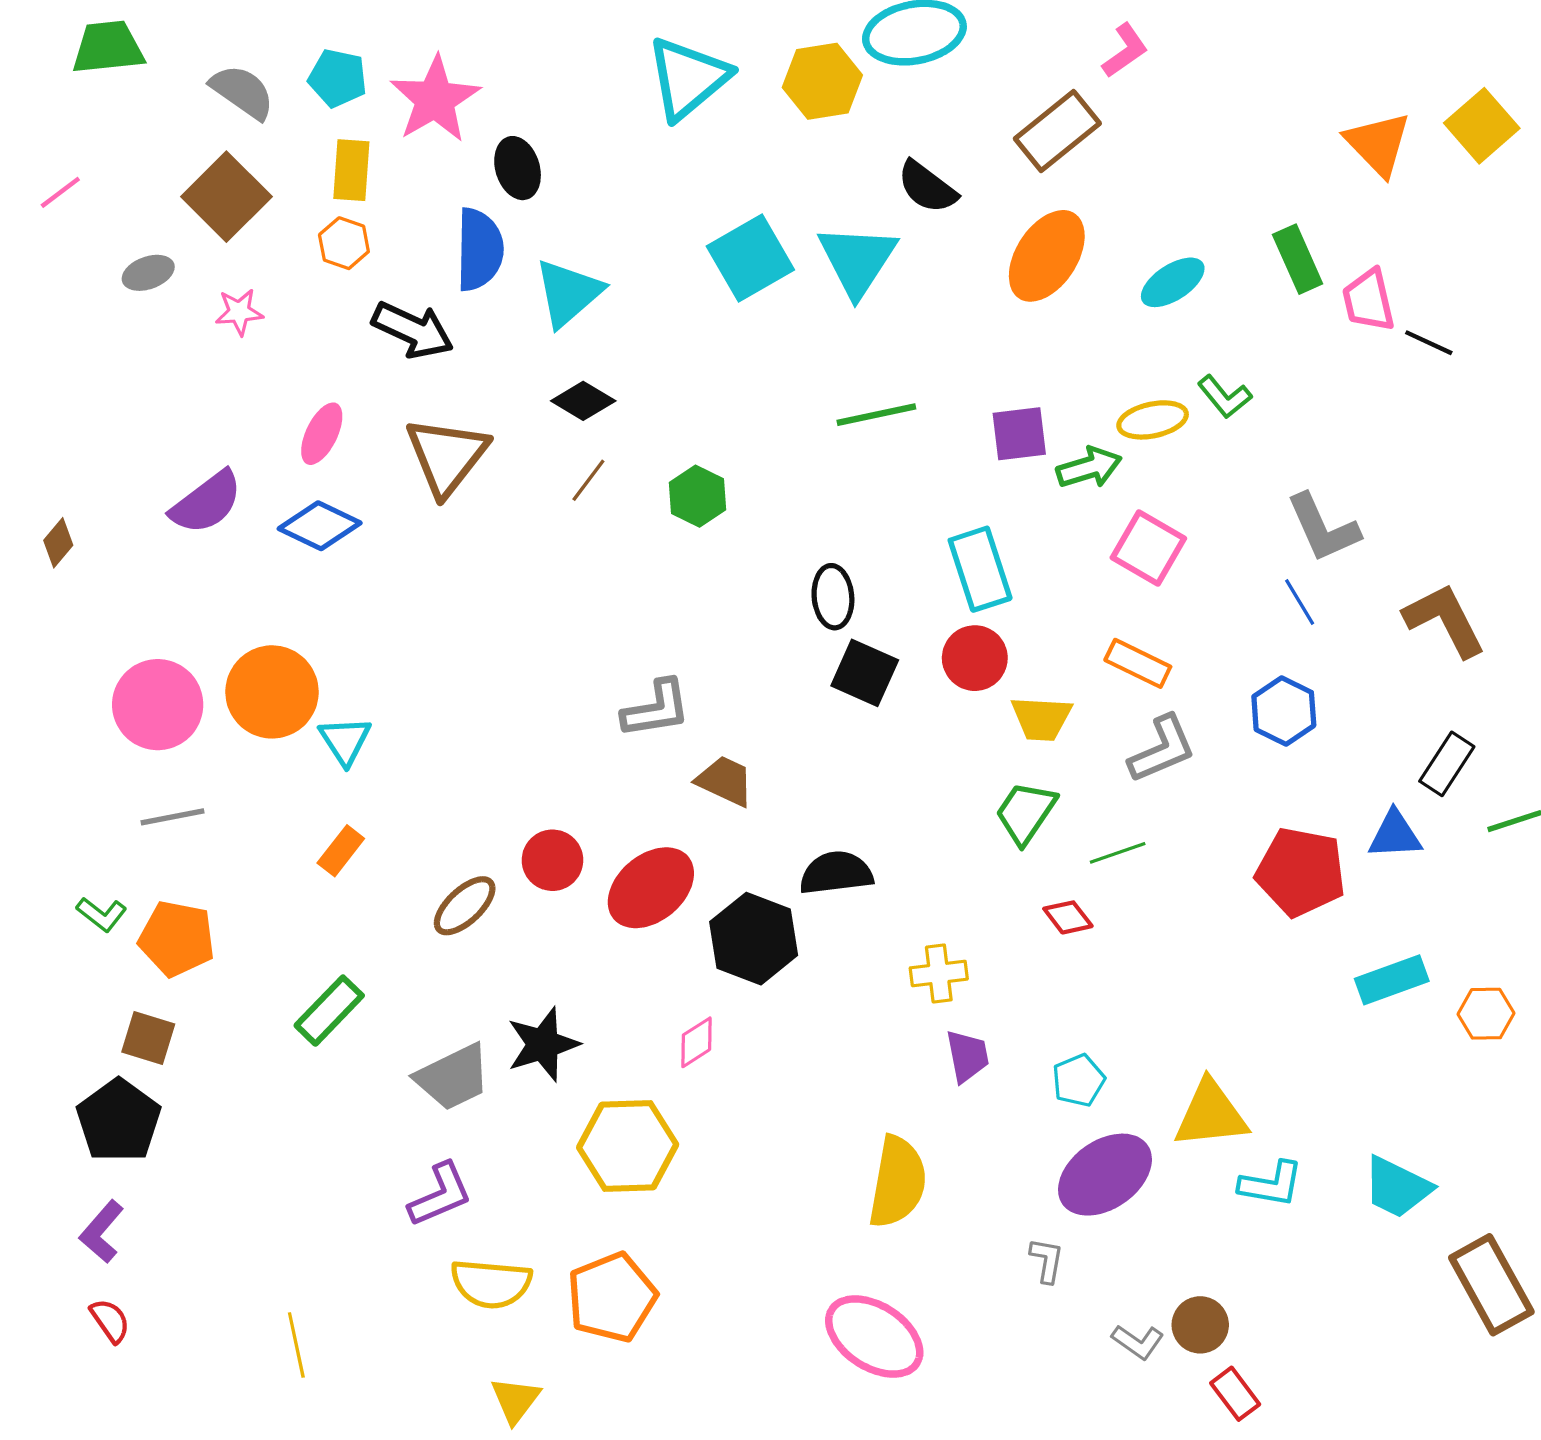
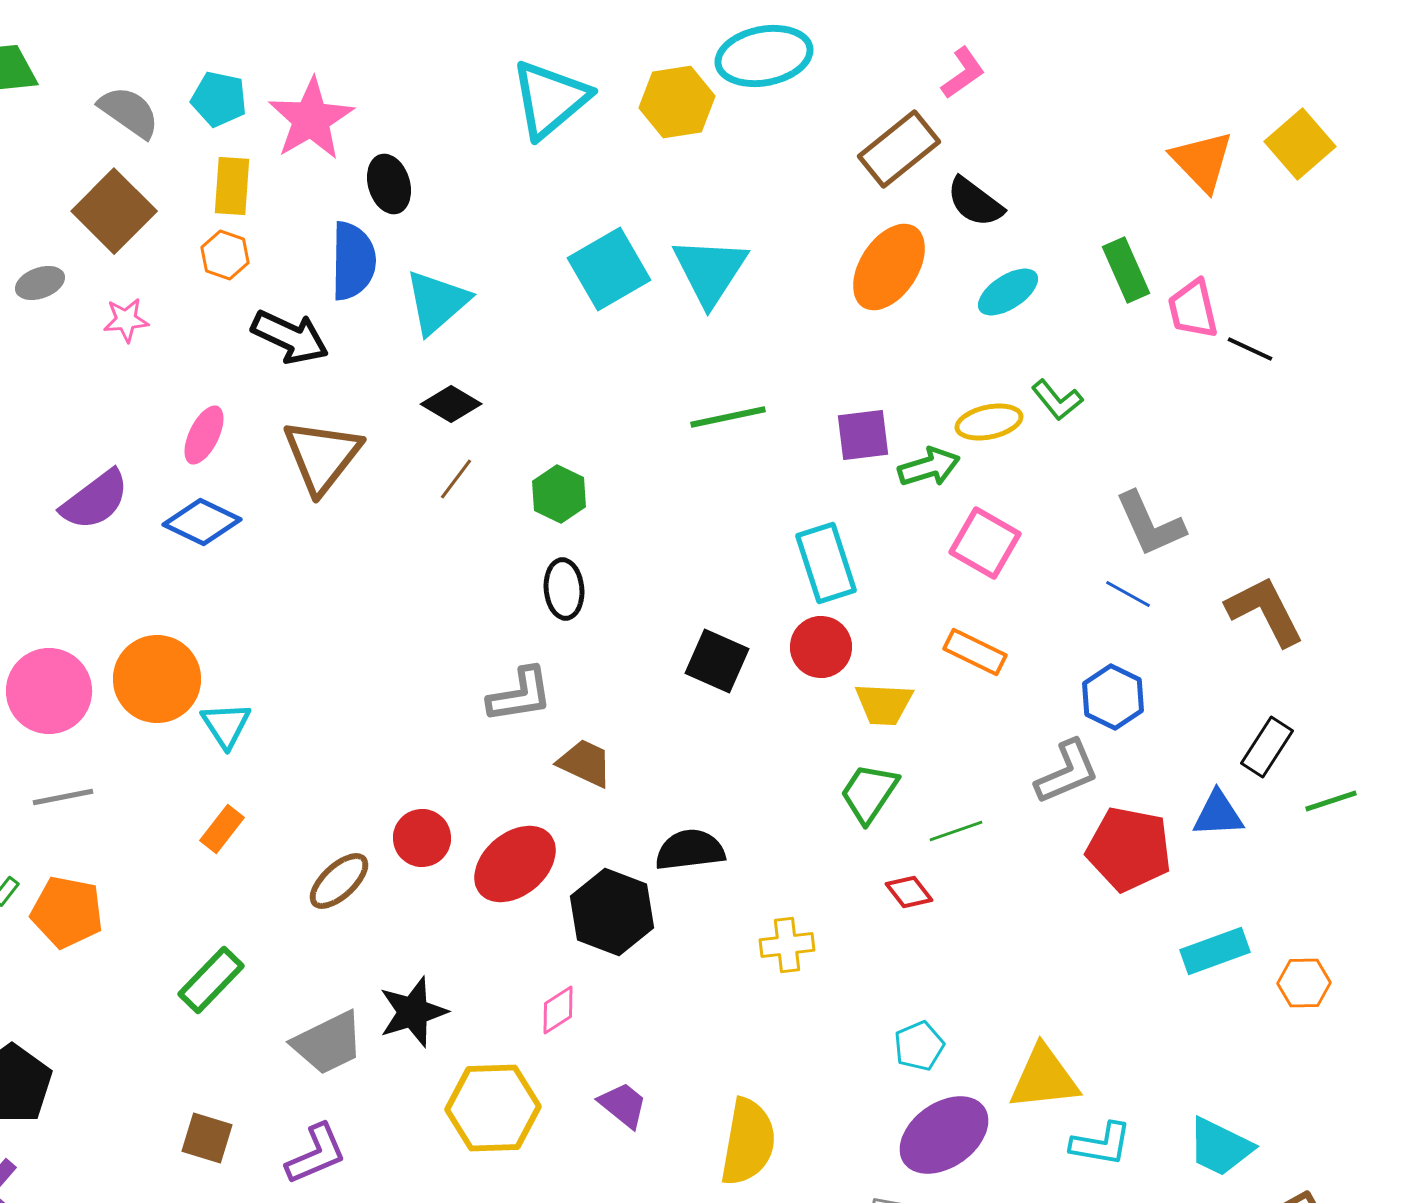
black semicircle: (927, 187) -> (975, 202), moved
black ellipse: (833, 597) -> (564, 589), moved
blue line: (1300, 602) -> (1128, 594), turned -30
gray L-shape: (1162, 749) -> (1067, 772), moved
brown square: (148, 1038) -> (207, 1138), moved
purple trapezoid: (967, 1056) -> (623, 1105), moved, turned -40

